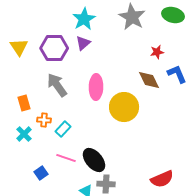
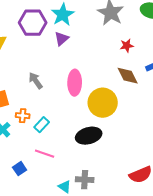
purple hexagon: (54, 48) -> (33, 23), moved
red star: (157, 52) -> (127, 46), moved
gray arrow: (57, 85) -> (36, 81), size x0.7
black ellipse: (94, 160) -> (89, 136), moved, turned -65

